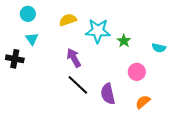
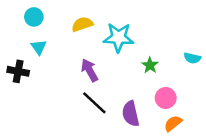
green star: (124, 41) -> (150, 65), moved
pink circle: (137, 72) -> (166, 98), moved

